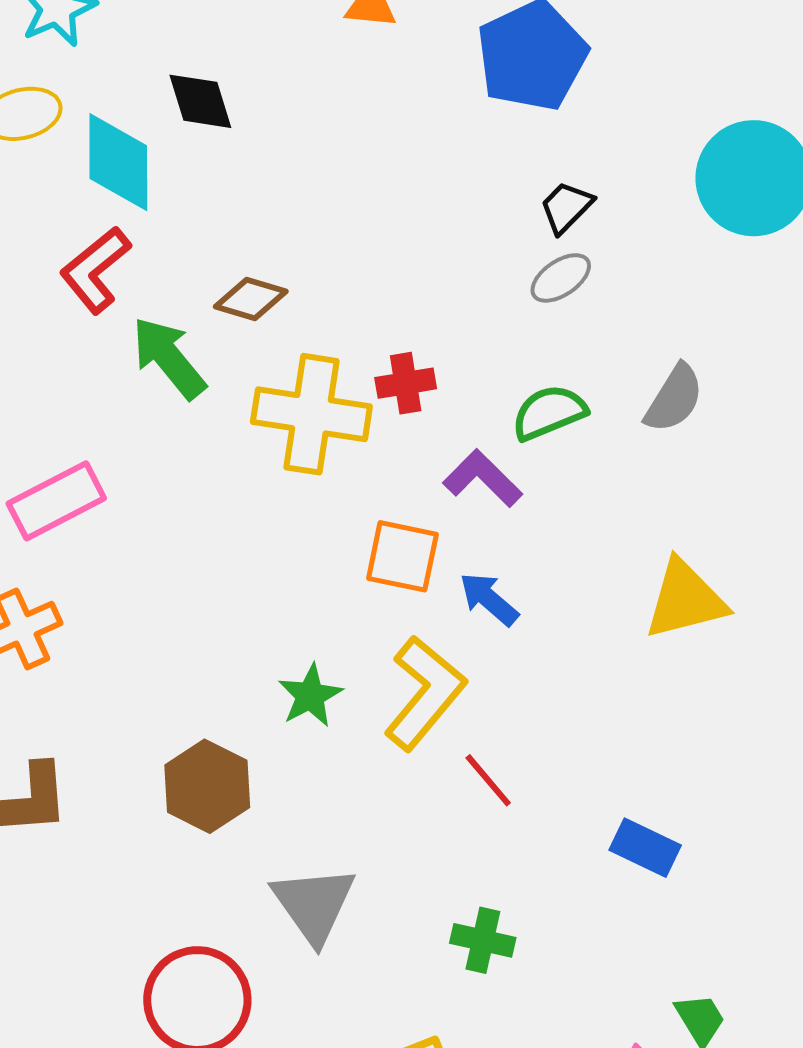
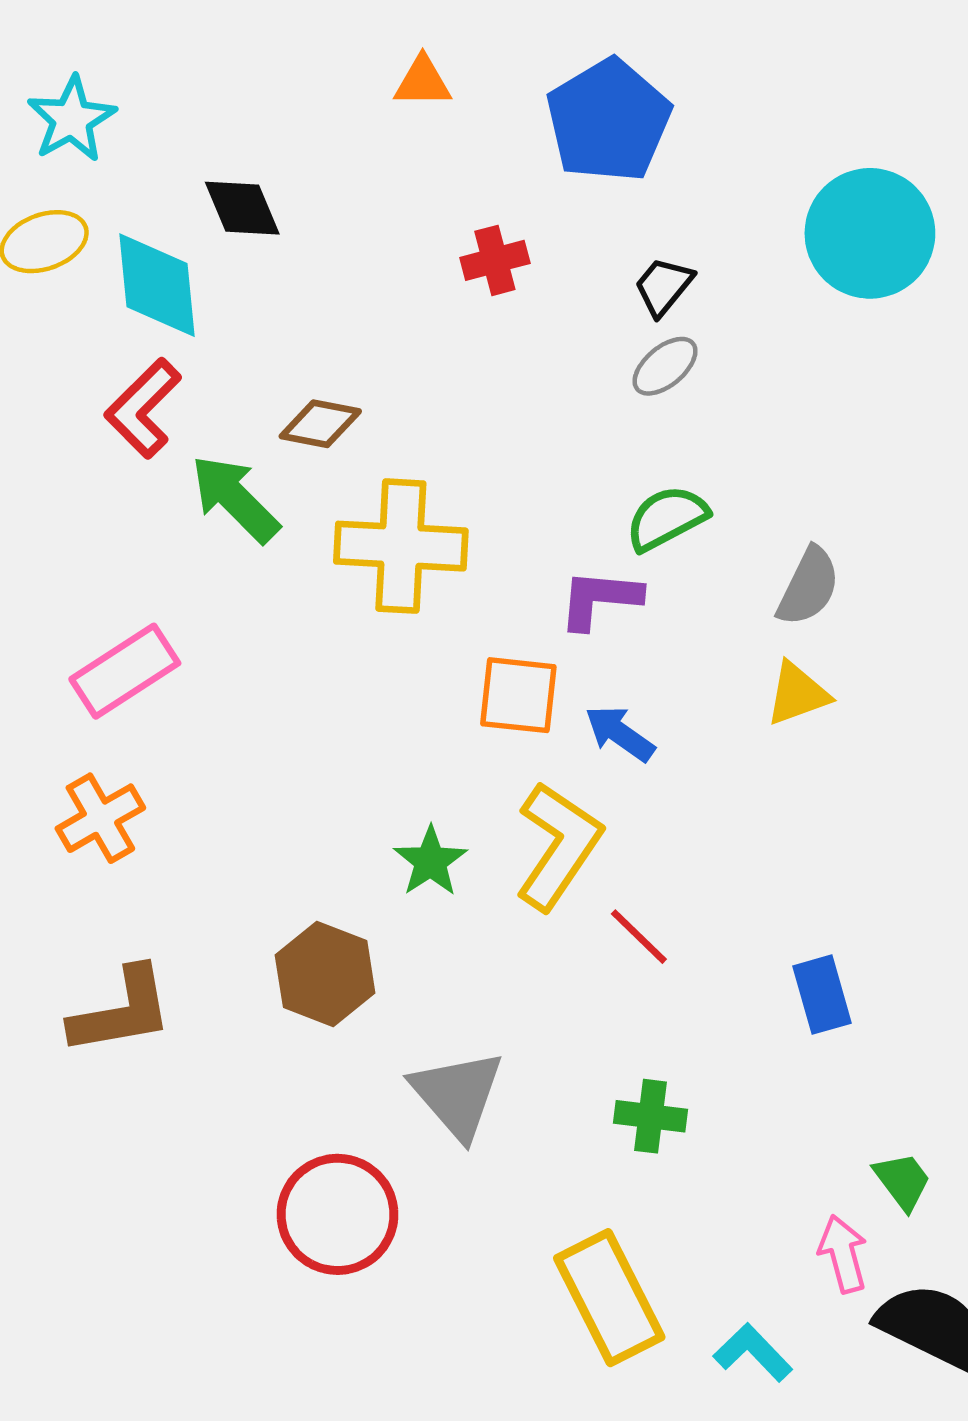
red cross: (406, 383) -> (495, 260), moved
gray semicircle: (674, 399) -> (808, 587), moved
purple L-shape: (483, 478) -> (600, 599), turned -34
yellow triangle: (685, 600) -> (797, 694), moved, size x0.7
blue rectangle: (645, 848) -> (822, 995), turned 54

